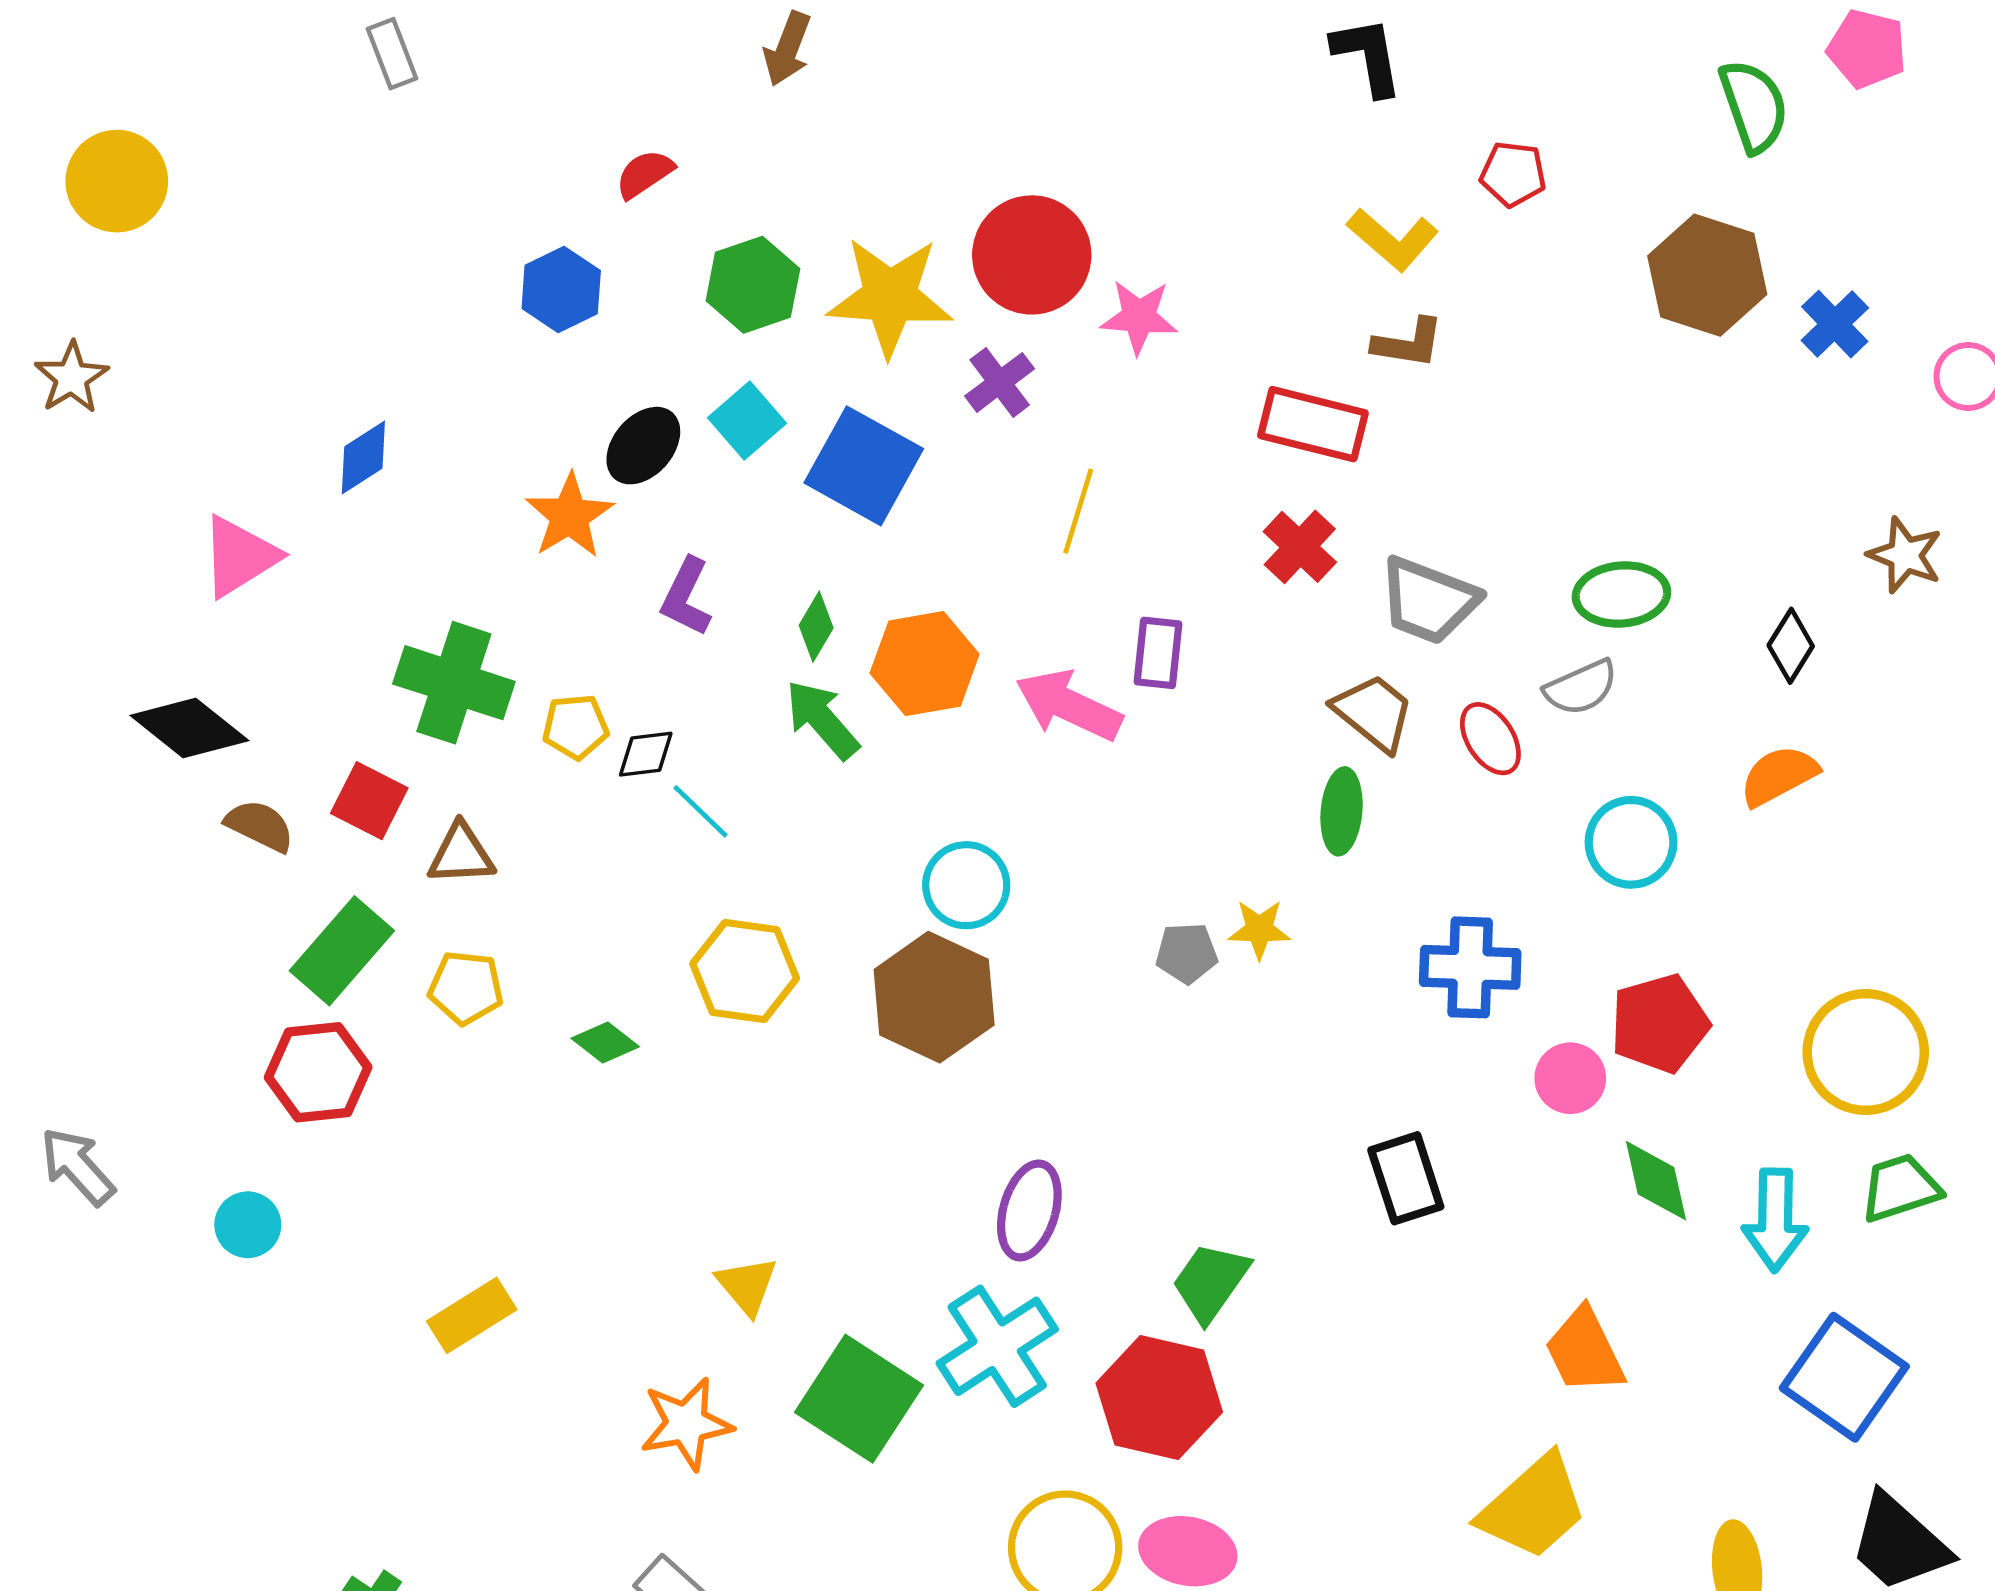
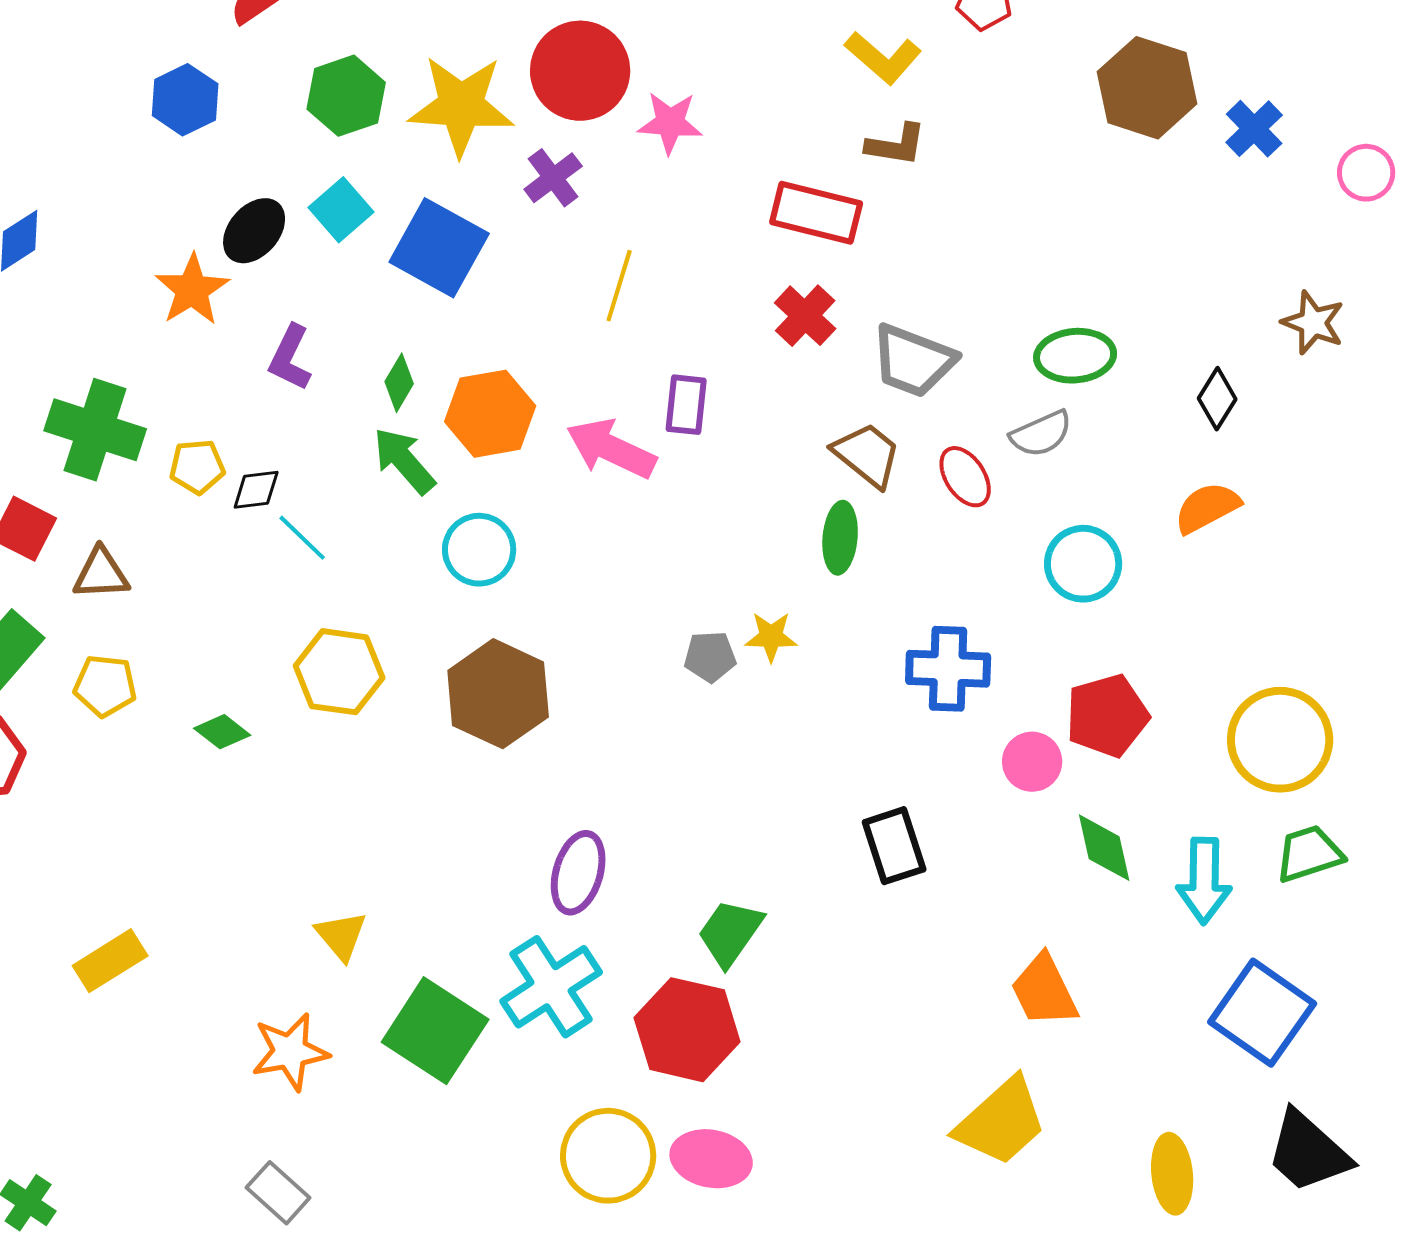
cyan circle: (966, 885) -> (479, 550), moved

